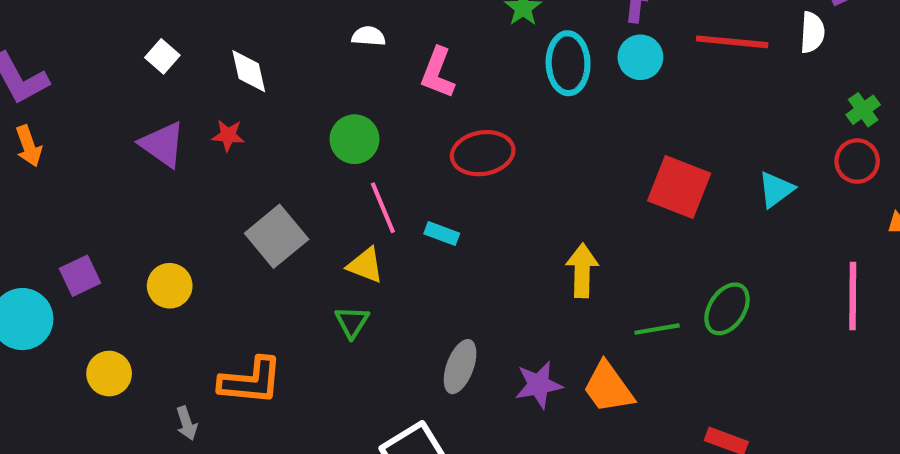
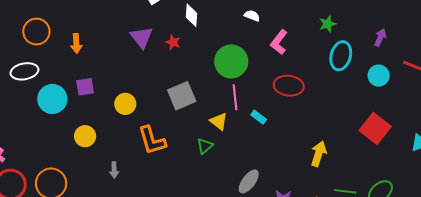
cyan circle: (640, 57) -> (379, 76), moved
green circle: (355, 139) -> (231, 61), size x1.4
orange arrow: (29, 146) -> (76, 43), moved
orange L-shape: (251, 381) -> (152, 140), moved, turned 52

